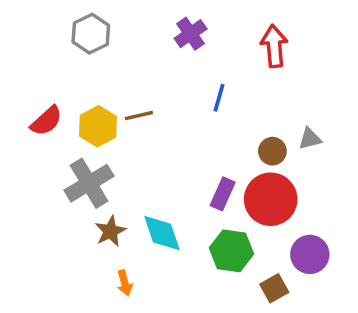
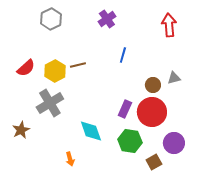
red arrow: (274, 46) -> (169, 25), moved
brown star: (110, 231) -> (21, 130), moved

